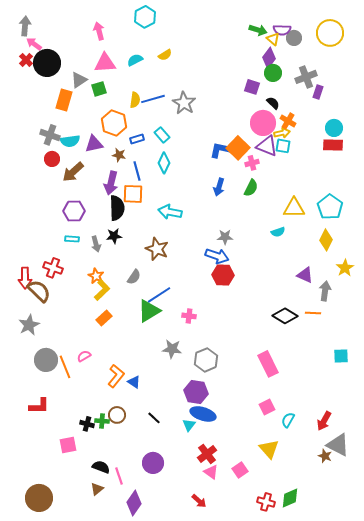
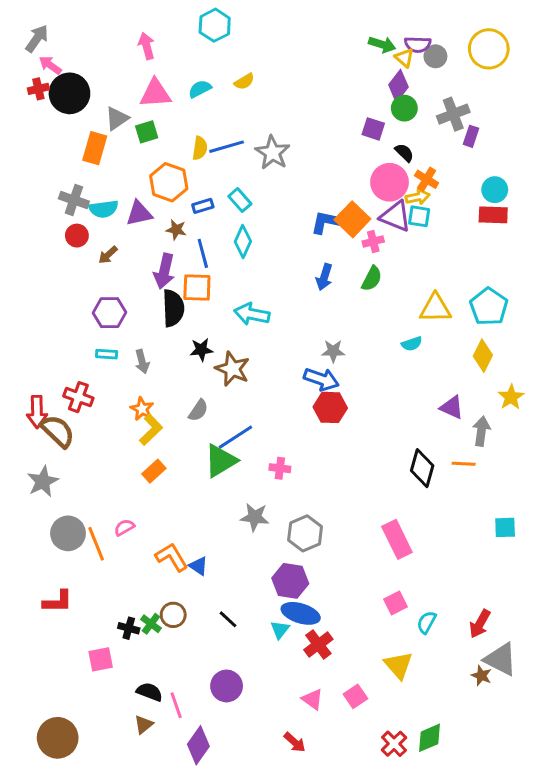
gray arrow: (25, 26) -> (37, 39), turned 30
red cross: (26, 60) -> (38, 89), turned 32
brown arrow: (73, 172) -> (108, 255), size x0.6
black star: (114, 236) -> (201, 350), moved
black diamond: (285, 316) -> (422, 468), turned 75
orange L-shape: (116, 376) -> (172, 557), turned -70
green cross: (102, 421) -> (151, 624), turned 32
red cross: (207, 454) -> (318, 644), moved
red cross: (266, 502) -> (394, 744), turned 30

